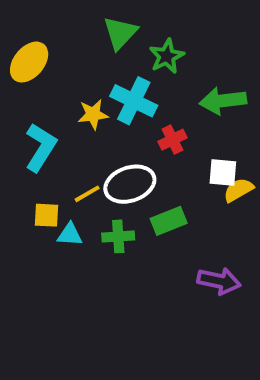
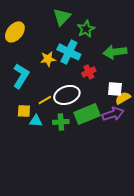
green rectangle: (169, 221) -> (87, 114), size x1.4
purple arrow: (219, 281) -> (113, 114), moved, turned -30

